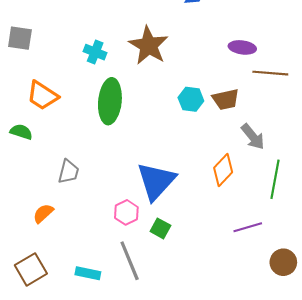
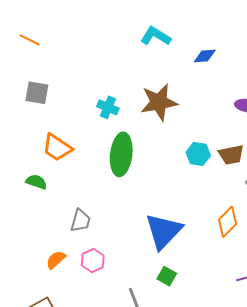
brown star: (149, 46) -> (159, 102), turned 30
pink hexagon: (126, 212) -> (93, 261), moved

